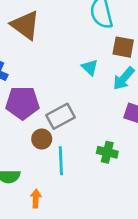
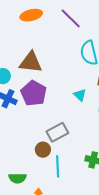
brown triangle: (25, 25) -> (31, 62), turned -30
purple pentagon: (22, 103) -> (34, 93), moved, turned 30

